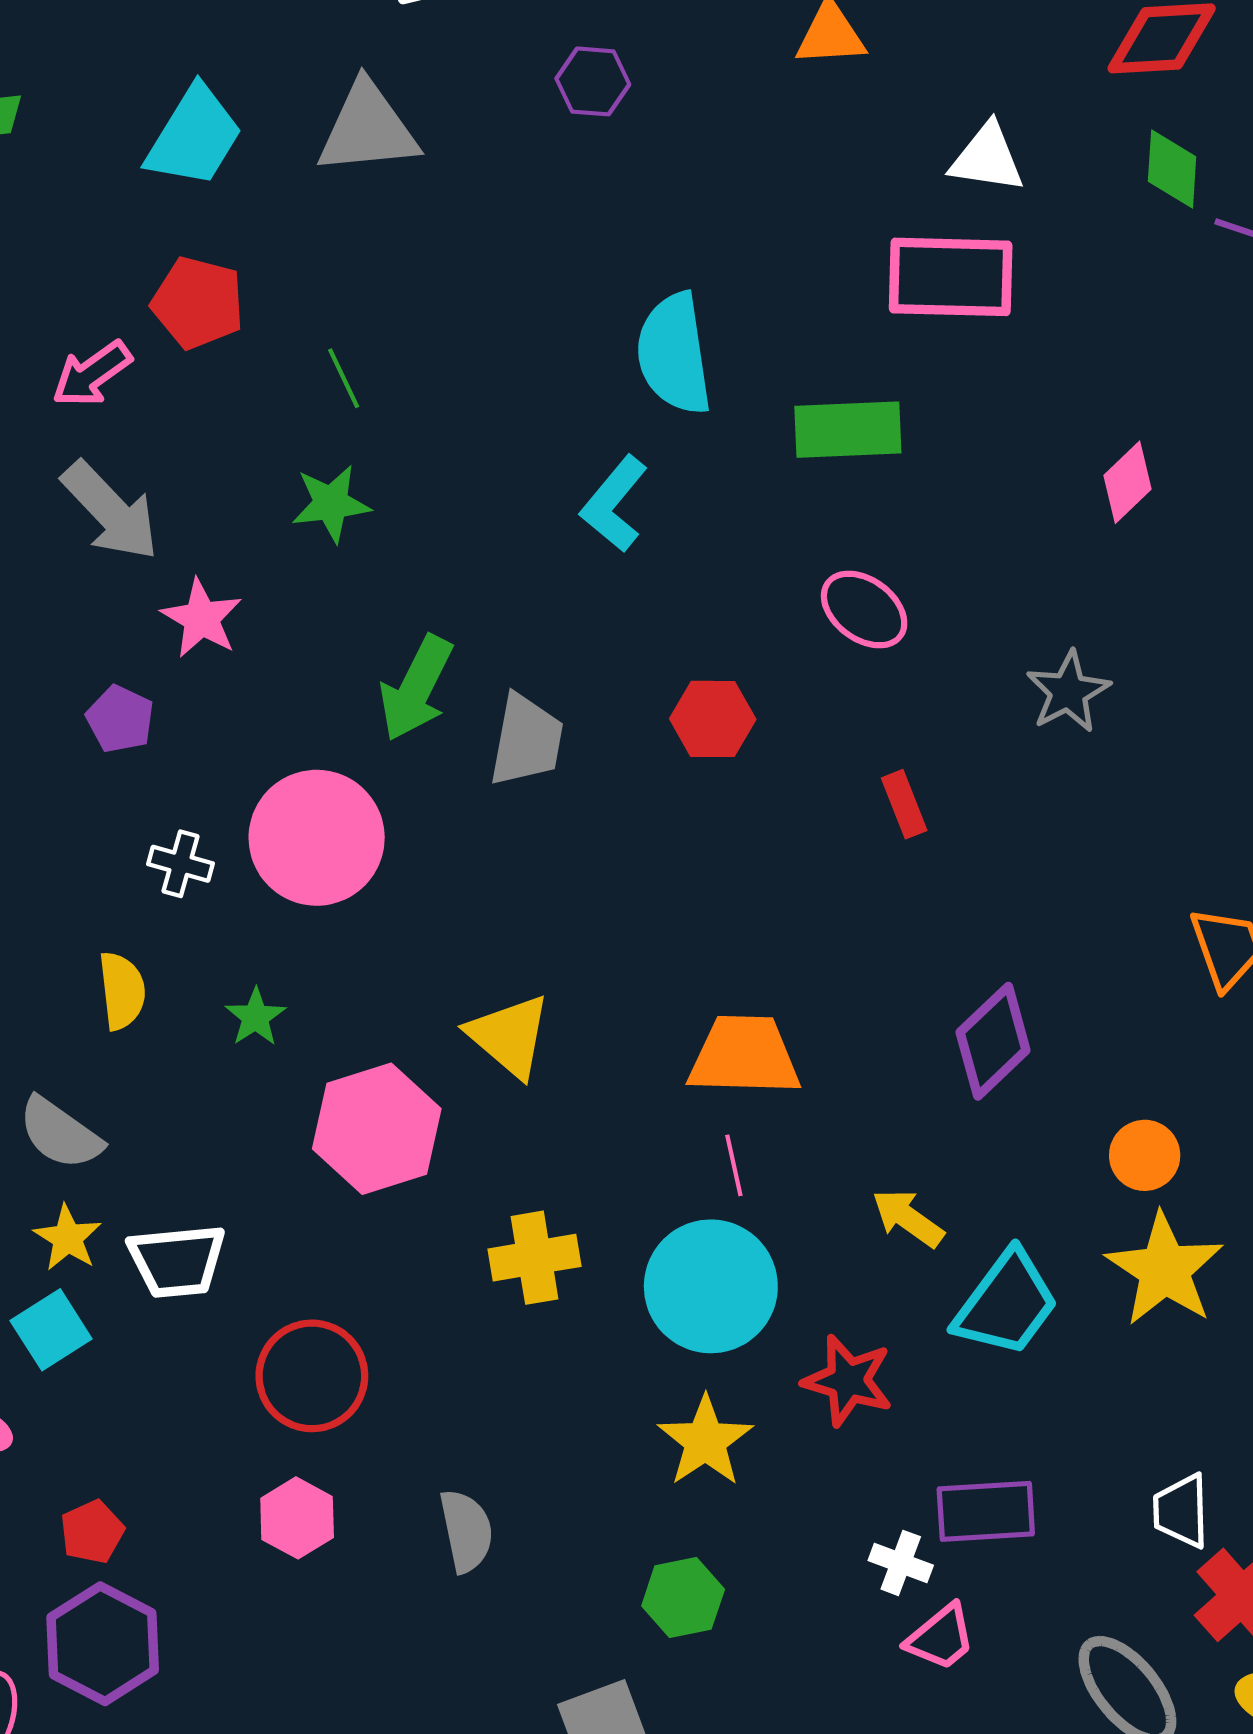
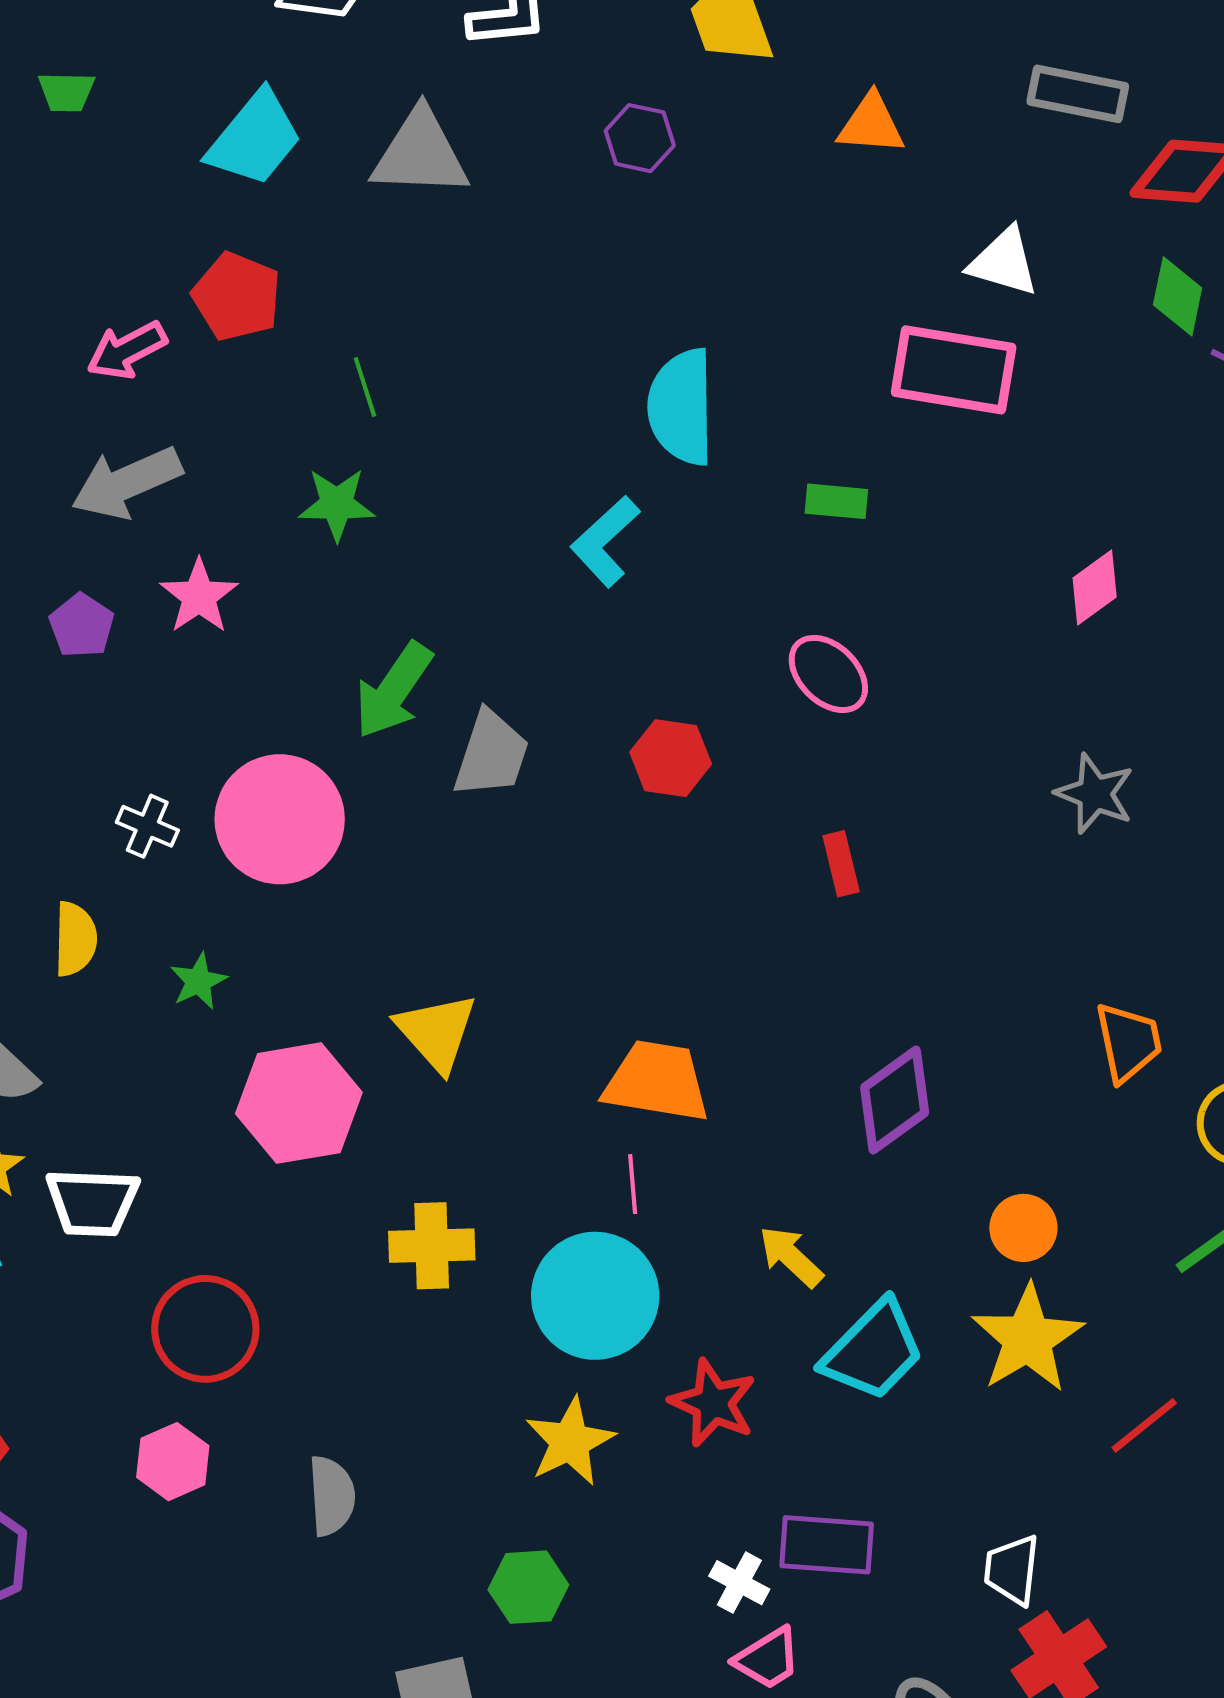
green rectangle: (848, 430) -> (836, 501), size x0.6
gray arrow: (110, 511) -> (127, 483), turned 102
gray star: (1068, 692) -> (1095, 794), moved, turned -30
purple pentagon: (120, 719) -> (82, 626), moved

